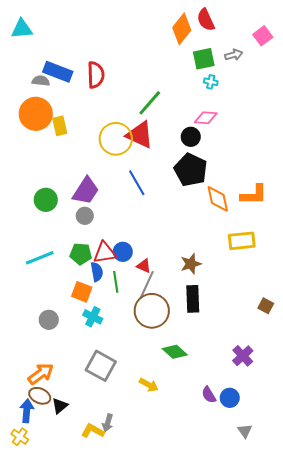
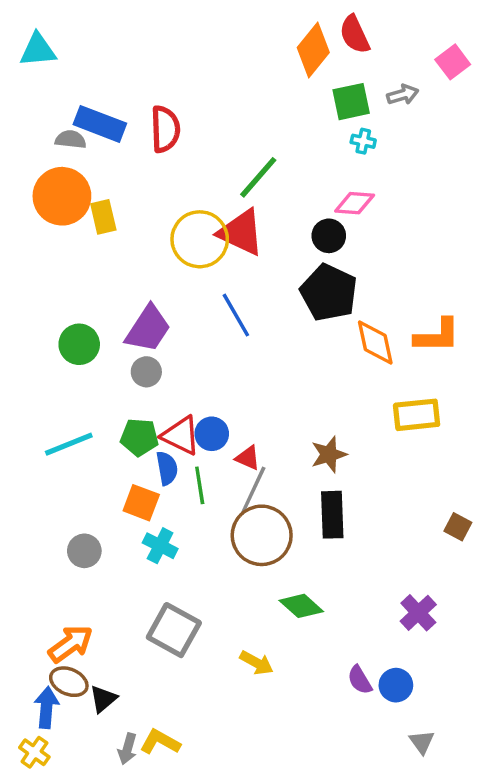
red triangle: (105, 253) -> (181, 436), turned 35
gray arrow: (108, 423) -> (127, 749), moved

